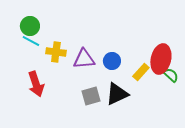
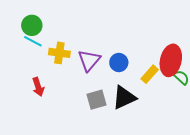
purple triangle: (84, 59) -> (89, 60), turned -45
red arrow: (36, 84) -> (38, 87), size x0.7

